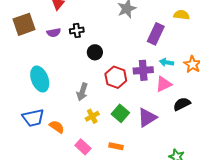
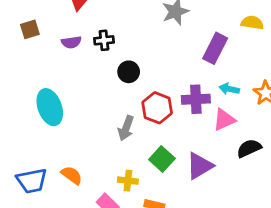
brown square: (24, 24) -> (30, 29), size x0.6
gray arrow: (82, 92) -> (126, 128), moved
yellow cross: (92, 116) -> (128, 181), moved, turned 32
blue trapezoid: (33, 118) -> (32, 181), moved

